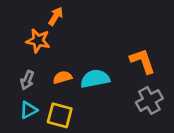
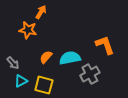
orange semicircle: (62, 77) -> (46, 57), turned -32
gray arrow: (27, 80) -> (13, 63), moved, turned -64
gray cross: (149, 100) -> (90, 74), moved

